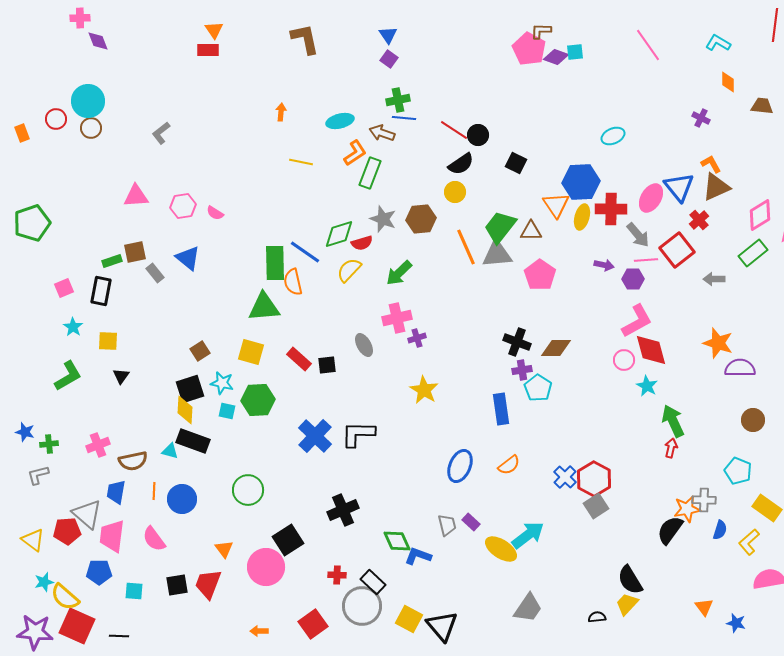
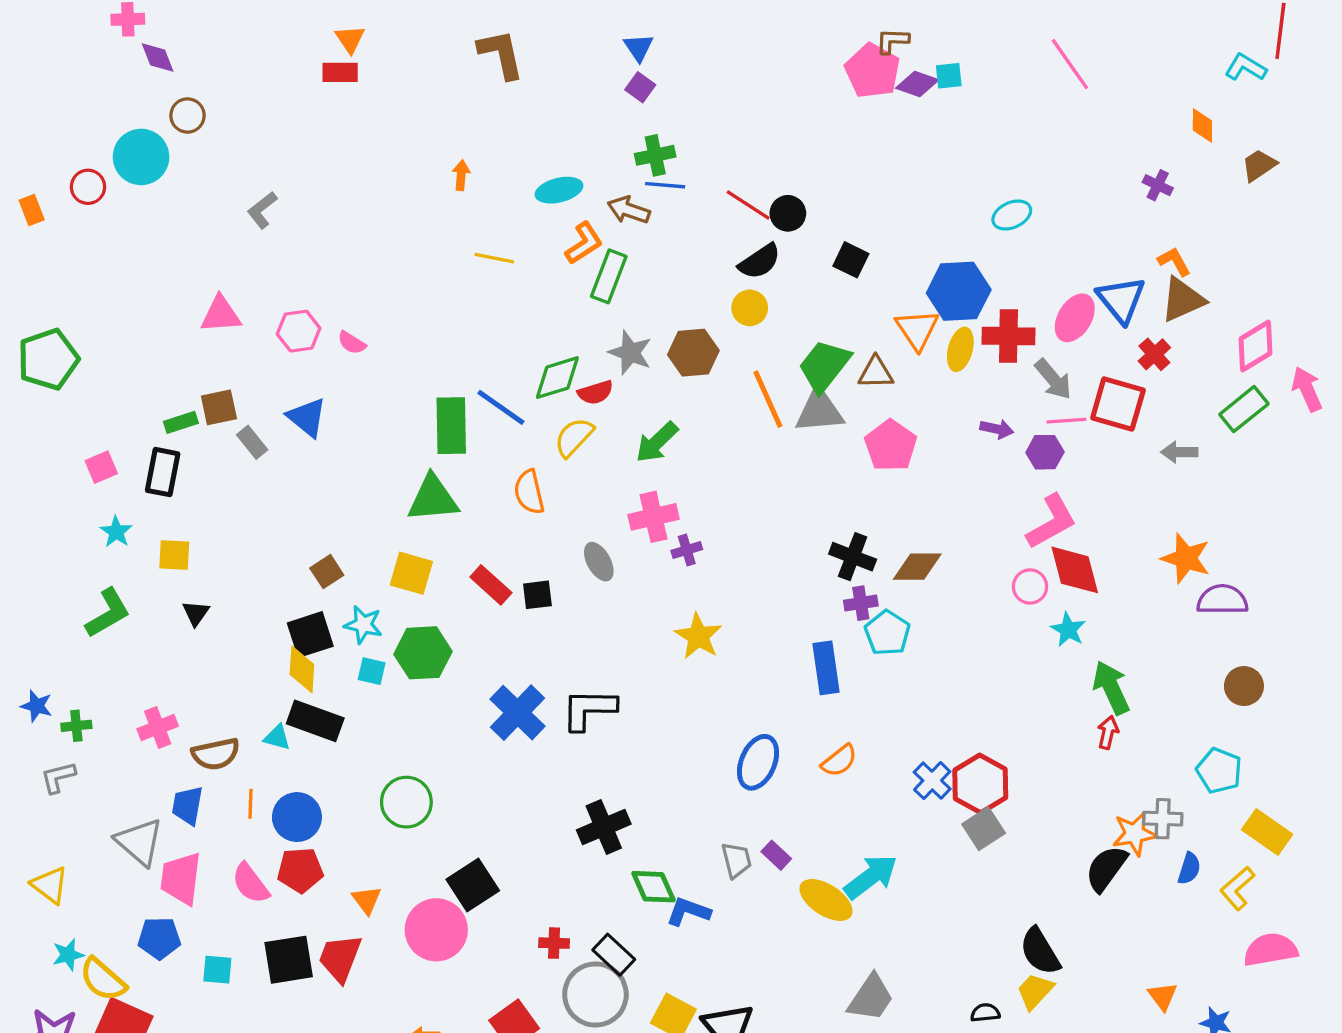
cyan L-shape: (718, 43) -> (1246, 67), moved
brown trapezoid: (762, 106) -> (1259, 165), turned -40
brown circle: (91, 128) -> (187, 115), moved
red square: (677, 250) -> (1118, 404), turned -36
orange semicircle: (293, 282) -> (529, 492), moved
black cross: (343, 510) -> (604, 827), moved
red pentagon: (67, 531) -> (300, 870), moved
black square: (177, 585) -> (289, 960), size x1.4

